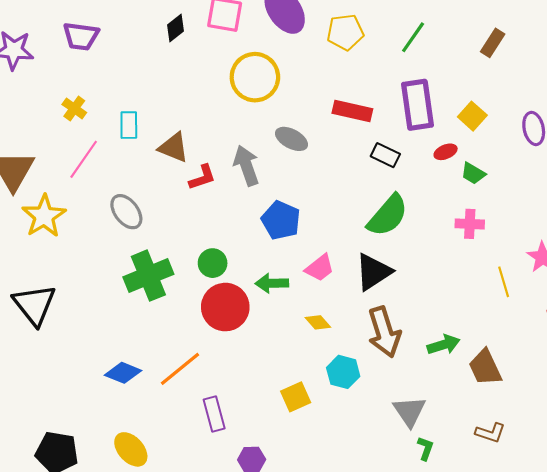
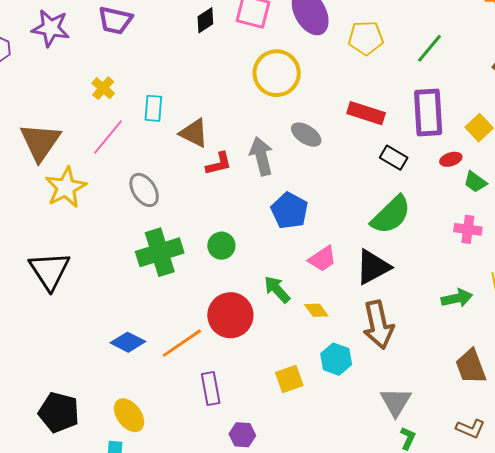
green arrow: (272, 283) -> (277, 290), moved, turned 44
red circle: (225, 307) -> (230, 315), moved
green arrow: (444, 345) -> (457, 298), moved

